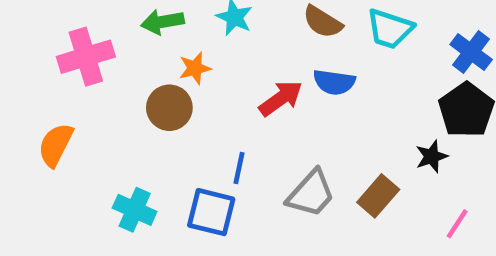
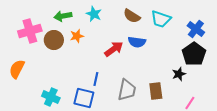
brown circle: (169, 108) -> (54, 40), moved
gray trapezoid: (311, 194) -> (127, 90), turned -30
brown rectangle: (378, 196) -> (156, 91), turned -48

